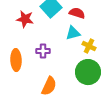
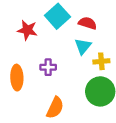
cyan triangle: (73, 33) -> (83, 46), turned -35
yellow cross: (89, 46) -> (101, 61), turned -32

